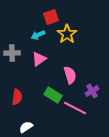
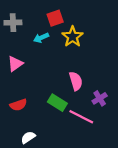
gray cross: (12, 53) -> (13, 23), moved
pink triangle: (39, 59) -> (15, 64), moved
red semicircle: (17, 97) -> (18, 105), turned 63

